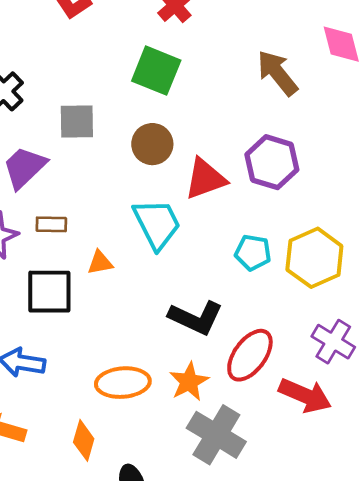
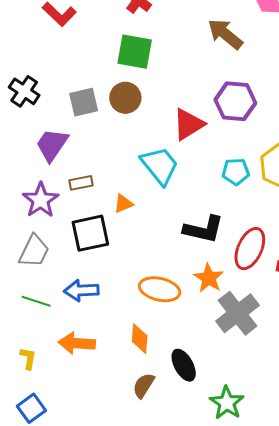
brown circle: (152, 144) -> (125, 98), moved
orange ellipse: (123, 383) -> (160, 289), turned 30
gray cross: (216, 435) -> (238, 313), turned 33

